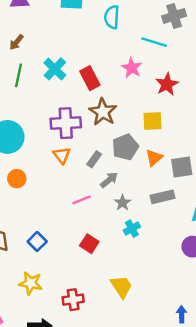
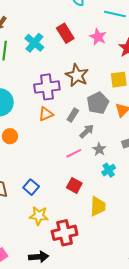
red rectangle: (90, 78) -> (65, 33), moved
orange triangle: (62, 155) -> (46, 114), turned 49
pink line: (82, 200) -> (74, 153), moved
yellow star: (31, 283) -> (39, 216), moved
yellow trapezoid: (121, 287) -> (98, 206), moved, turned 40
red cross: (73, 300) -> (65, 233), size x1.4

